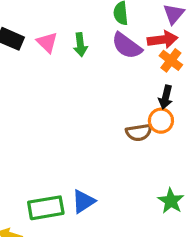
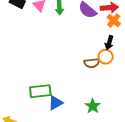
green star: (171, 201) -> (93, 106), moved
green rectangle: (46, 208) -> (40, 91), moved

